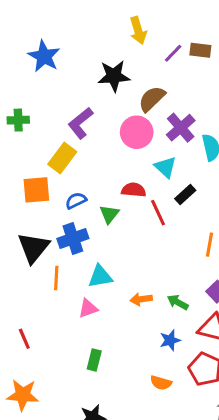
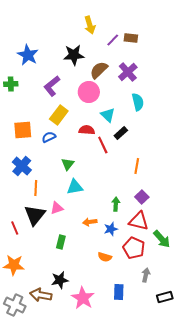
blue star: (44, 56) -> (28, 55), moved
purple cross: (181, 128) -> (128, 72), moved
yellow rectangle: (62, 158) -> (59, 115), moved
green triangle: (109, 214) -> (68, 164), moved
blue cross: (73, 239) -> (22, 166), moved, turned -30
black triangle: (33, 248) -> (35, 215), moved
cyan triangle: (100, 276) -> (75, 187), moved
orange arrow: (141, 299) -> (90, 222), moved
green arrow: (178, 302) -> (116, 204), turned 64

